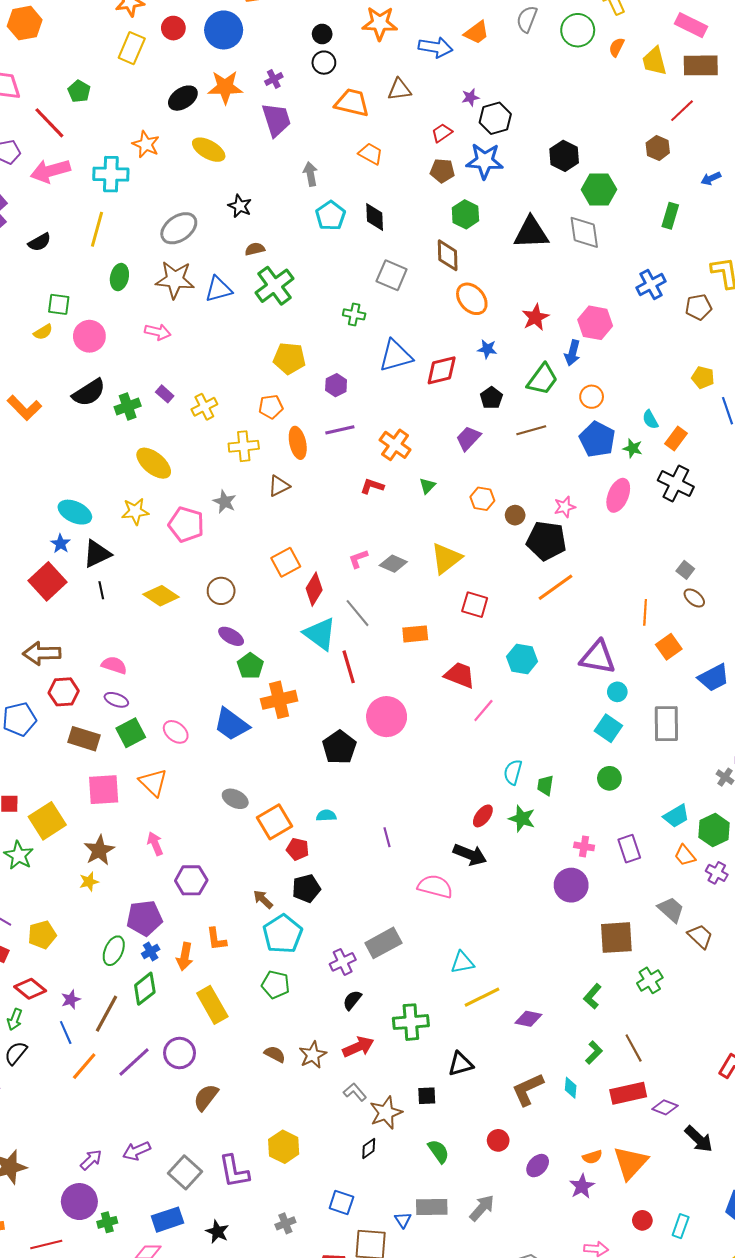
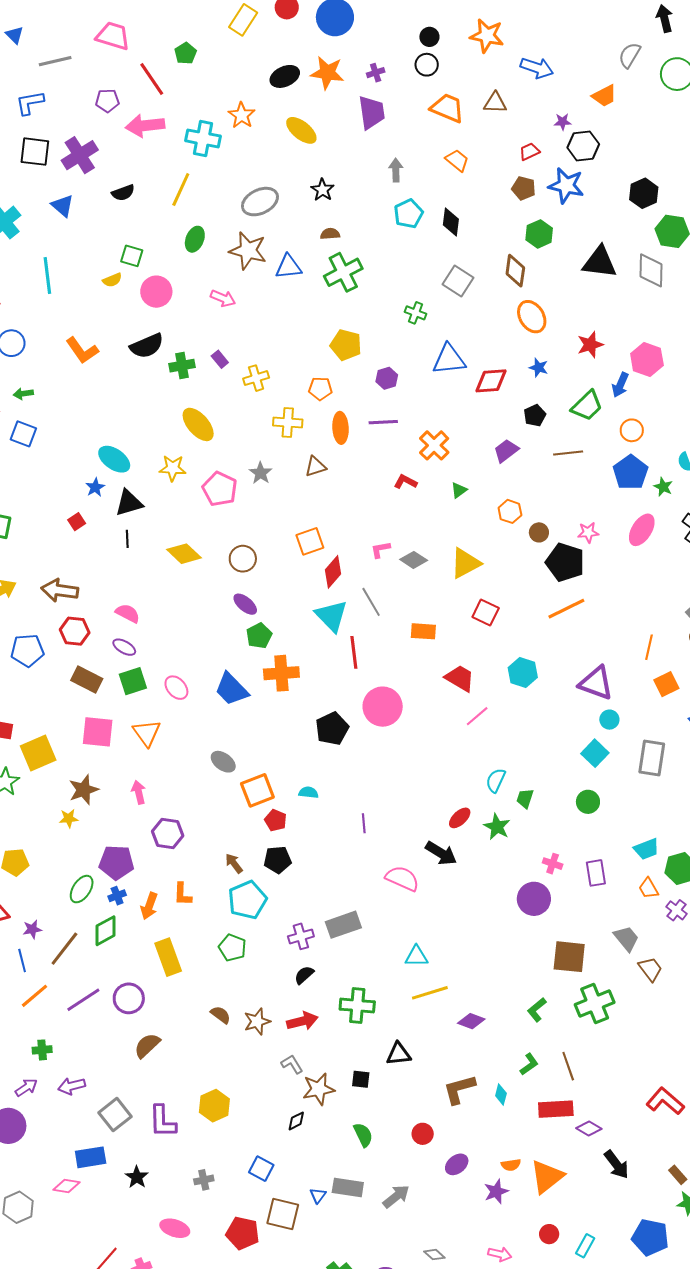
orange trapezoid: (477, 32) -> (604, 96), moved
red square: (48, 581) -> (77, 522), size x0.5
green cross: (650, 980) -> (595, 1003), size x1.5
green cross: (107, 1222) -> (42, 1050), moved

